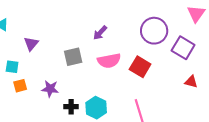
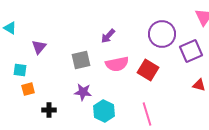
purple square: (183, 48) -> (191, 51), turned 35
purple star: (50, 89) -> (83, 92), moved
black cross: (71, 107) -> (49, 110), moved

